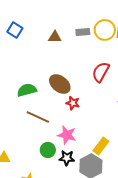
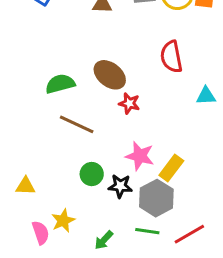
red semicircle: (101, 72) -> (171, 57), turned -40
pink star: (67, 135) -> (140, 156), moved

